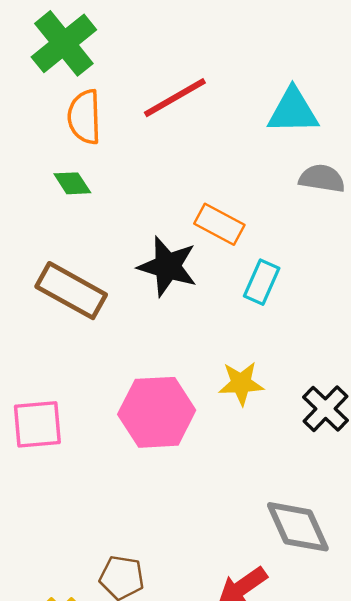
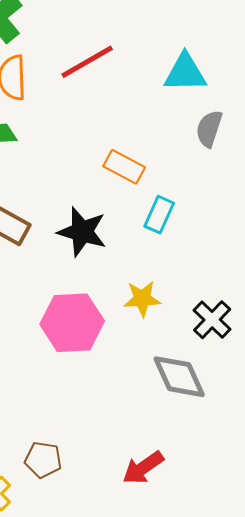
gray semicircle: (322, 178) -> (209, 129), turned -81
black star: (168, 266) -> (82, 232), moved
gray diamond: (298, 527) -> (179, 377), moved

